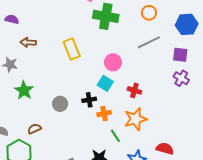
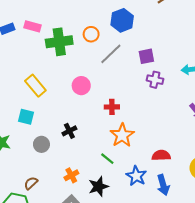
orange circle: (149, 13) -> (91, 34), moved
blue hexagon: (187, 24) -> (122, 20), moved
cyan square: (105, 83) -> (26, 117), moved
orange cross: (104, 114) -> (71, 175), moved
brown semicircle: (34, 129) -> (31, 183), moved

